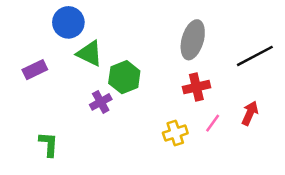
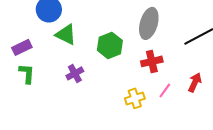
green hexagon: (124, 77) -> (110, 45), moved
green L-shape: (48, 144) -> (27, 73), moved

